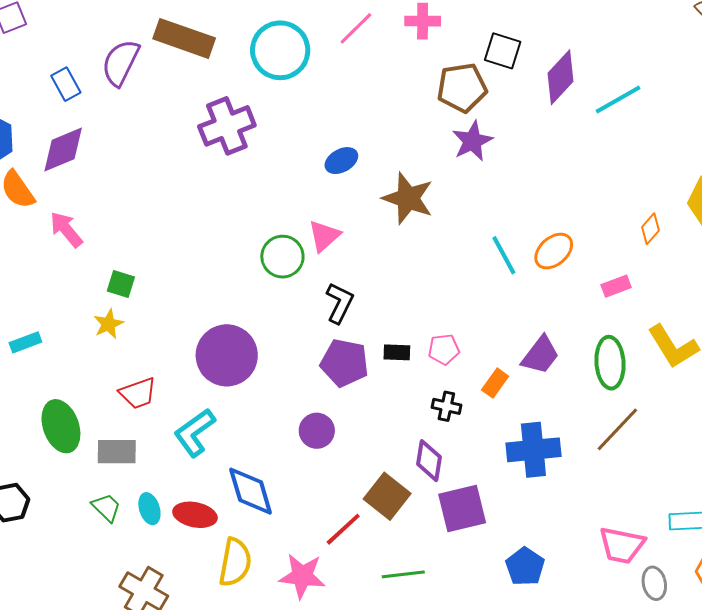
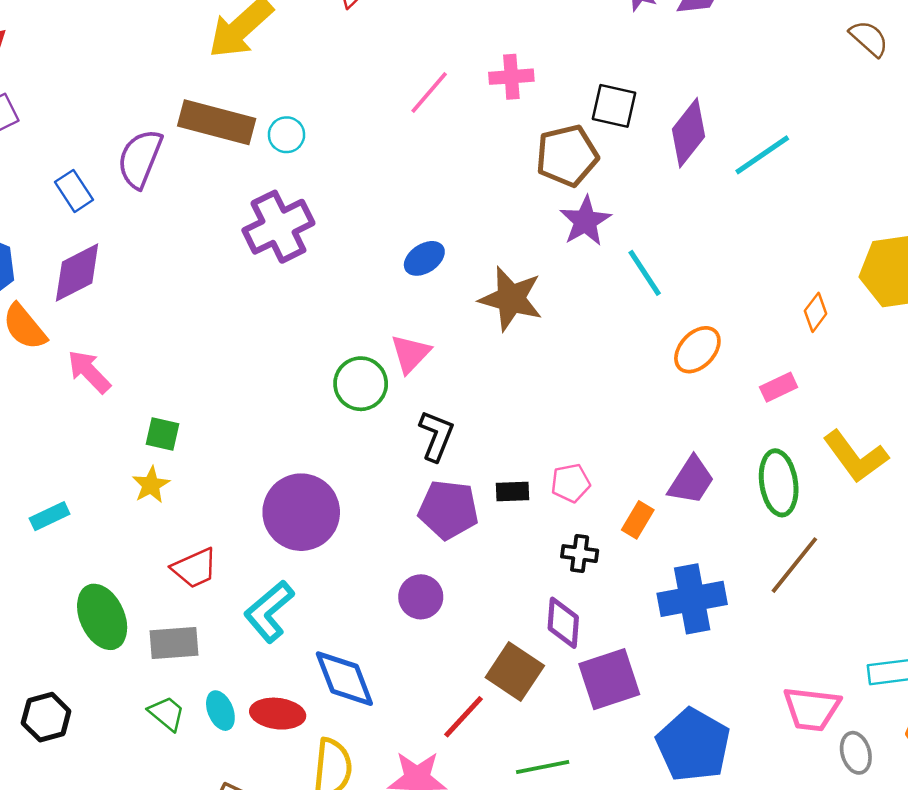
cyan circle: (280, 50) -> (286, 135), moved, size x0.5
cyan line: (504, 255) -> (645, 273), moved
blue pentagon: (525, 567) -> (693, 745), size x1.5

